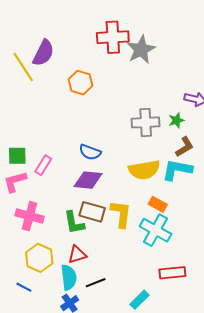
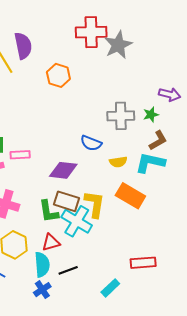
purple semicircle: (43, 53) -> (23, 46), turned -40
blue semicircle: (90, 152) -> (91, 143), moved
pink rectangle: (43, 165) -> (20, 155), turned 54
yellow semicircle: (144, 170) -> (118, 162), size x0.6
orange rectangle: (158, 204) -> (130, 196), size x1.6
cyan cross: (156, 230) -> (77, 221), moved

